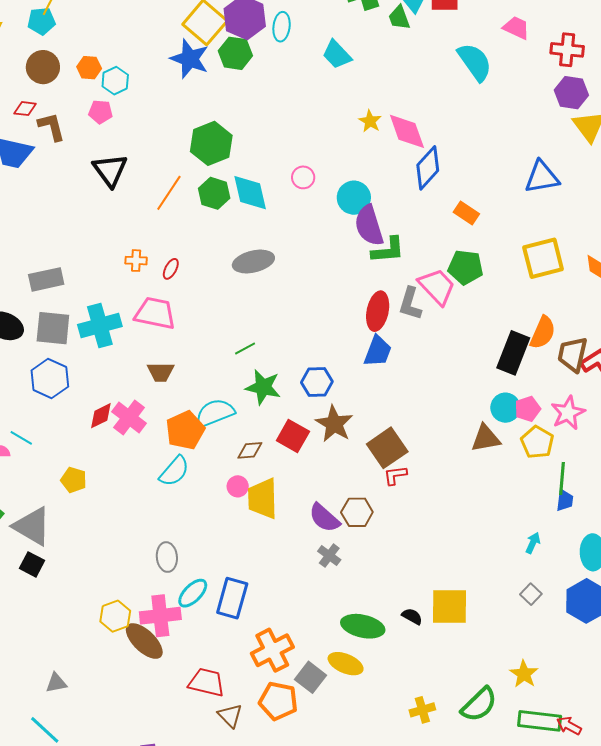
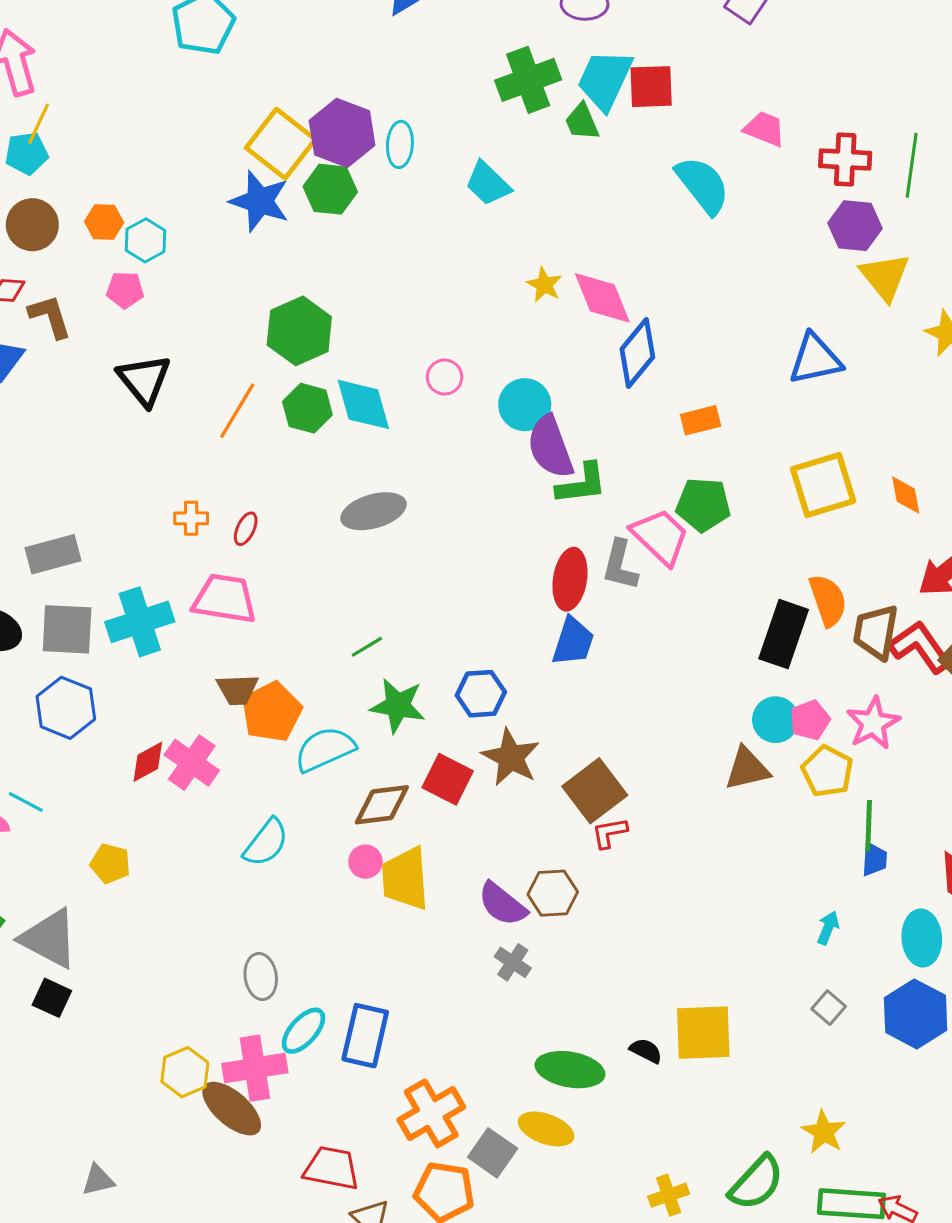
orange rectangle: (466, 213) -> (701, 420), turned -45
orange semicircle: (543, 333) -> (828, 600), turned -40
orange pentagon: (185, 430) -> (272, 712), moved
brown diamond: (250, 450) -> (382, 805), size x1.4

